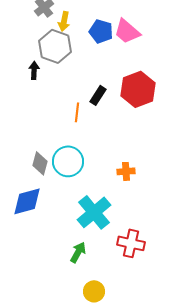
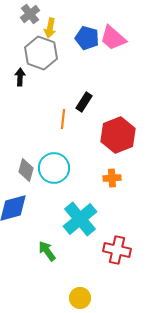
red hexagon: (138, 89) -> (118, 135), moved
green arrow: (78, 252) -> (47, 251), moved, turned -65

